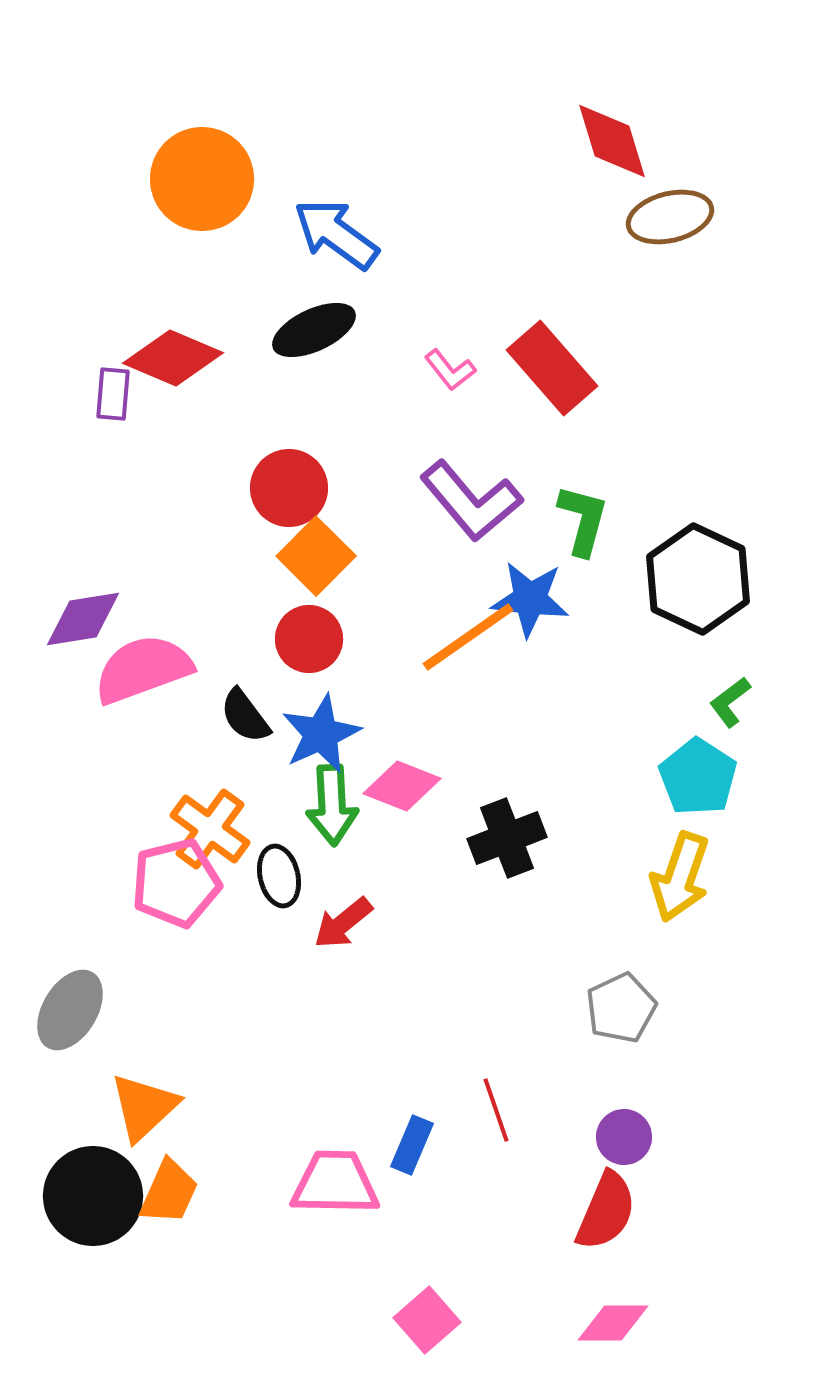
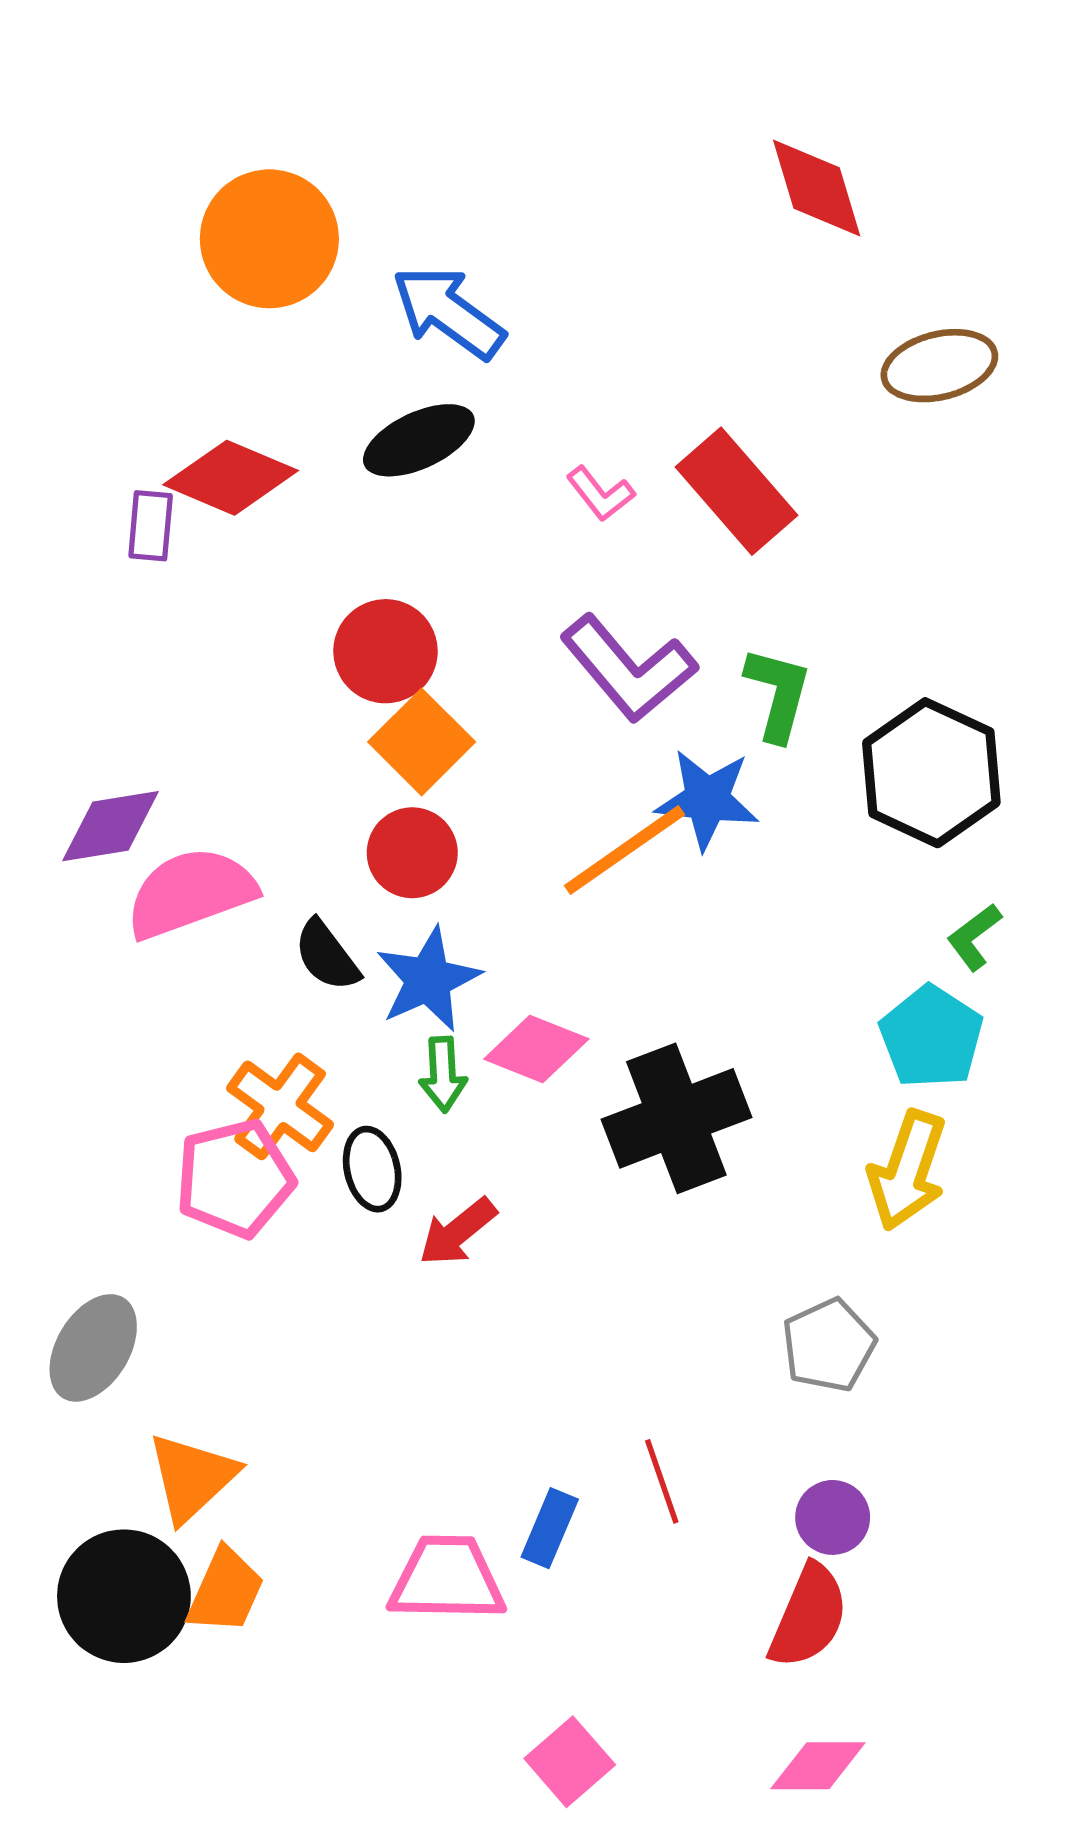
brown ellipse: (670, 217) -> (939, 366), moved
green arrow: (332, 805) -> (443, 1074), size x0.7
black cross: (507, 838) -> (676, 1118), size x1.4

